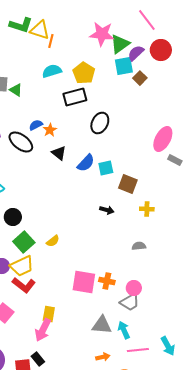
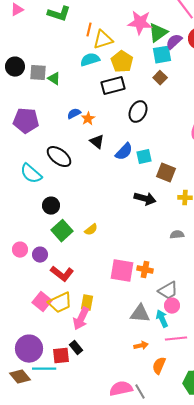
yellow triangle: (40, 30) -> (103, 40), moved, turned -35
brown square: (140, 78) -> (160, 78), moved
black ellipse: (21, 142) -> (59, 157), moved
black arrow: (107, 210) -> (145, 199), size x1.5
yellow trapezoid: (22, 266) -> (60, 303), moved
pink circle: (134, 288) -> (172, 306), moved

